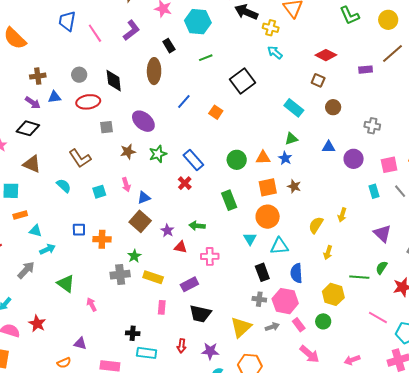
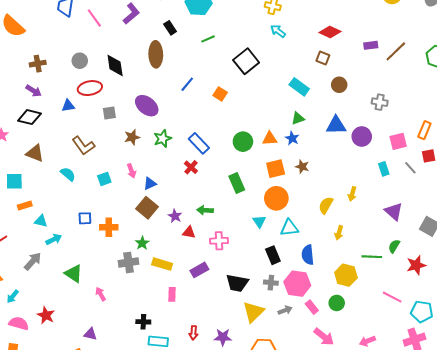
brown line: (392, 53) -> (396, 51), moved
blue triangle: (55, 97) -> (68, 106), moved
blue triangle: (329, 147) -> (336, 125), size x1.5
black trapezoid: (200, 314) -> (237, 283), moved

